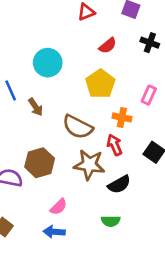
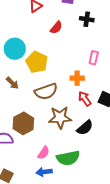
yellow pentagon: (100, 84) -> (37, 62), moved
brown semicircle: (78, 127) -> (46, 91), turned -35
red arrow: (115, 145) -> (85, 99), moved
green semicircle: (111, 221) -> (68, 158), moved, size x1.6

